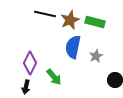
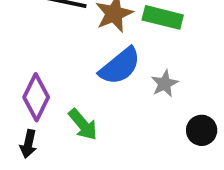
blue semicircle: (73, 47) -> (120, 66), turned -140

